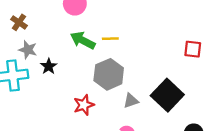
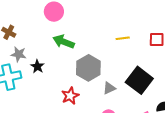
yellow line: (110, 39) -> (123, 38), moved

